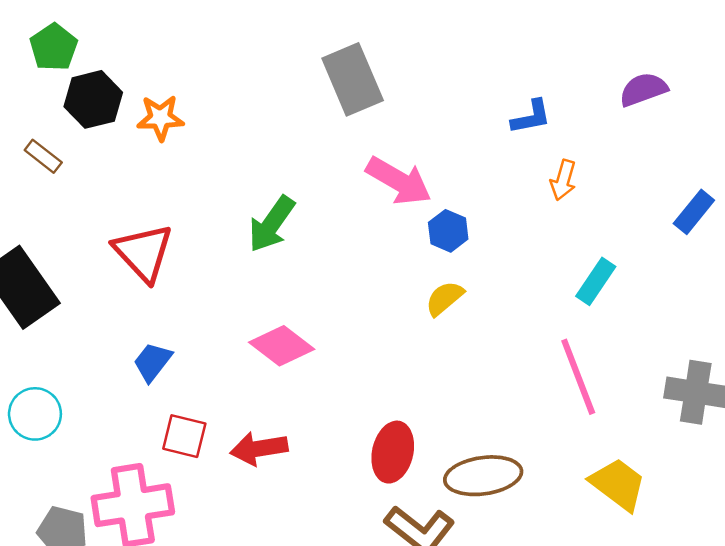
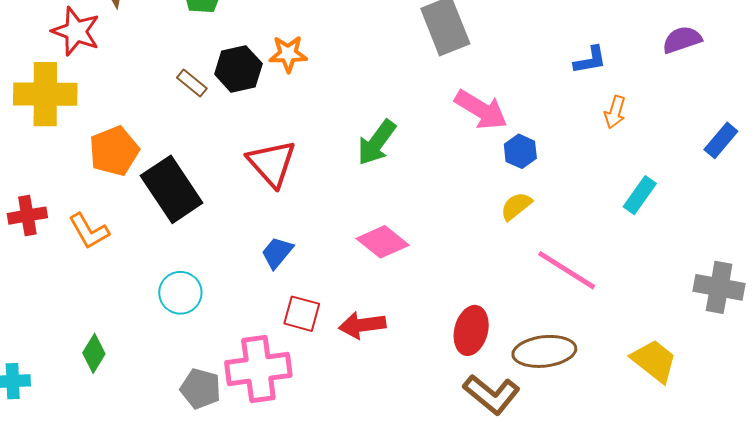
black hexagon: (93, 99) -> (238, 69), moved
pink line: (578, 377) -> (567, 270), moved, turned -38

